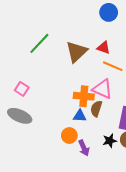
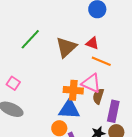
brown semicircle: (96, 109) -> (98, 96), moved
blue triangle: (80, 116) -> (69, 109), size x1.6

